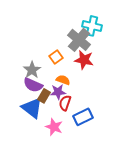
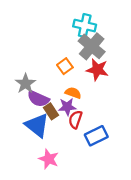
cyan cross: (92, 26) -> (85, 26), moved
gray star: (32, 70) -> (25, 84), moved
brown rectangle: (44, 96) -> (51, 111), turned -64
pink star: (54, 127) -> (49, 159), moved

